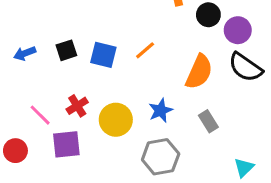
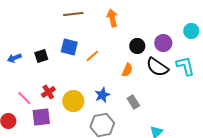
black circle: (208, 15) -> (137, 46), moved
purple circle: (238, 30) -> (163, 43), moved
blue square: (103, 55) -> (69, 47), moved
orange semicircle: (199, 72) -> (127, 70), size x0.6

